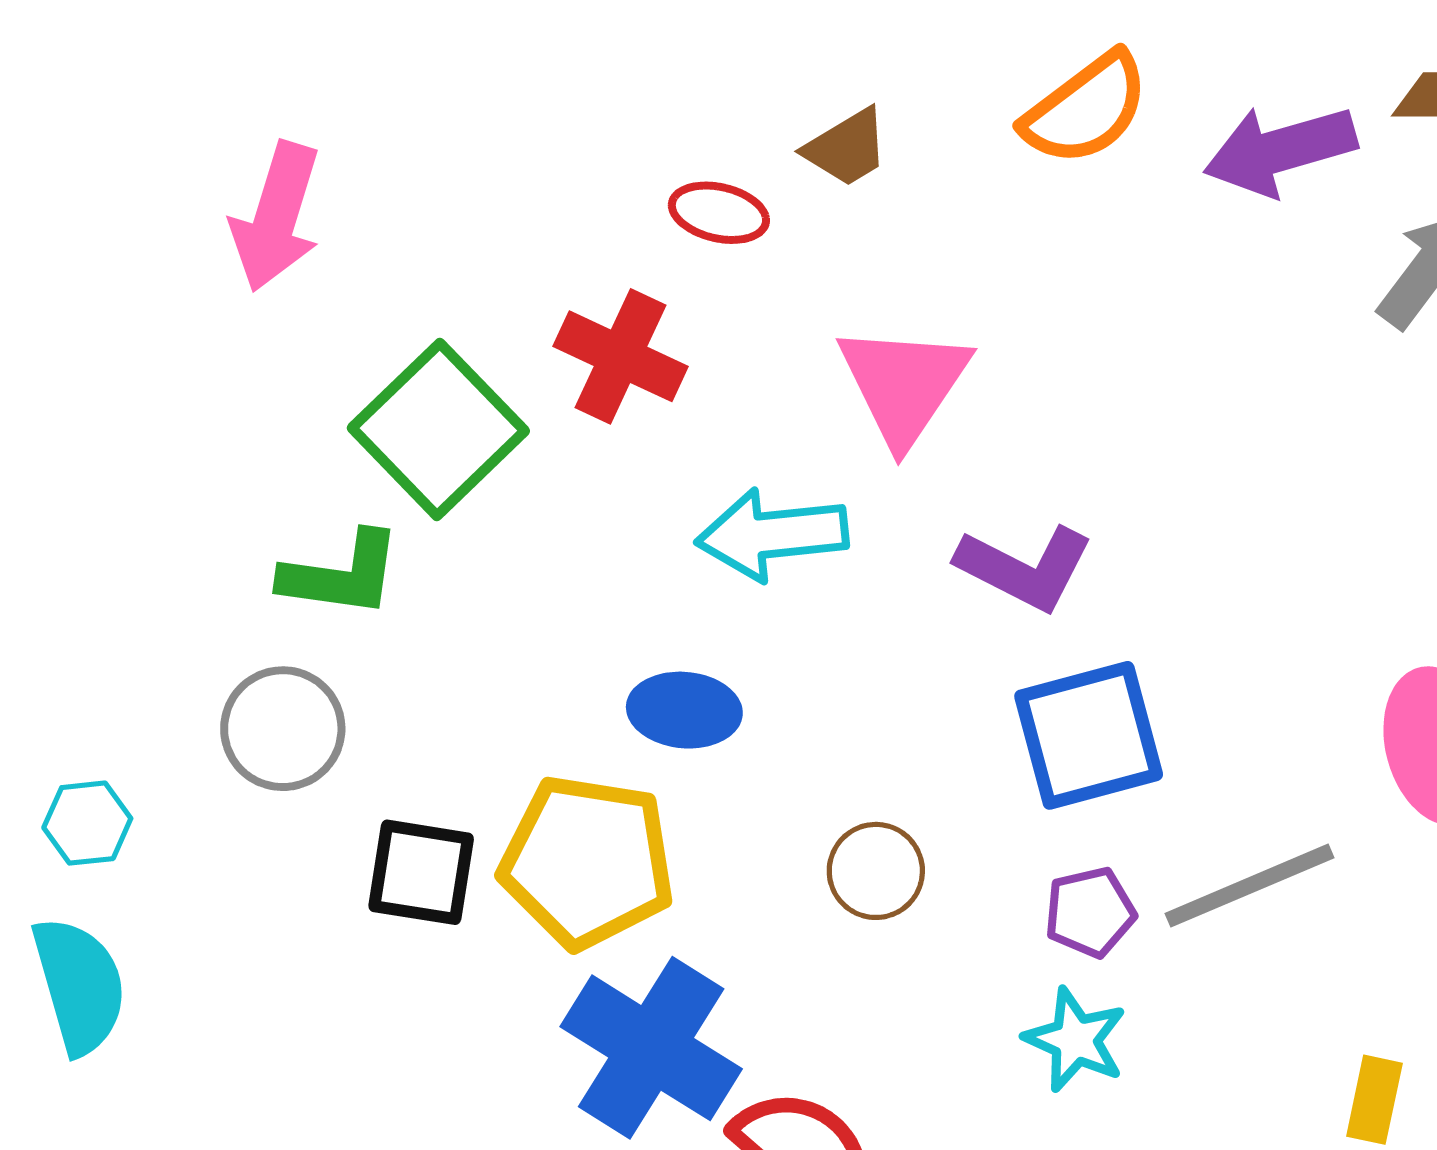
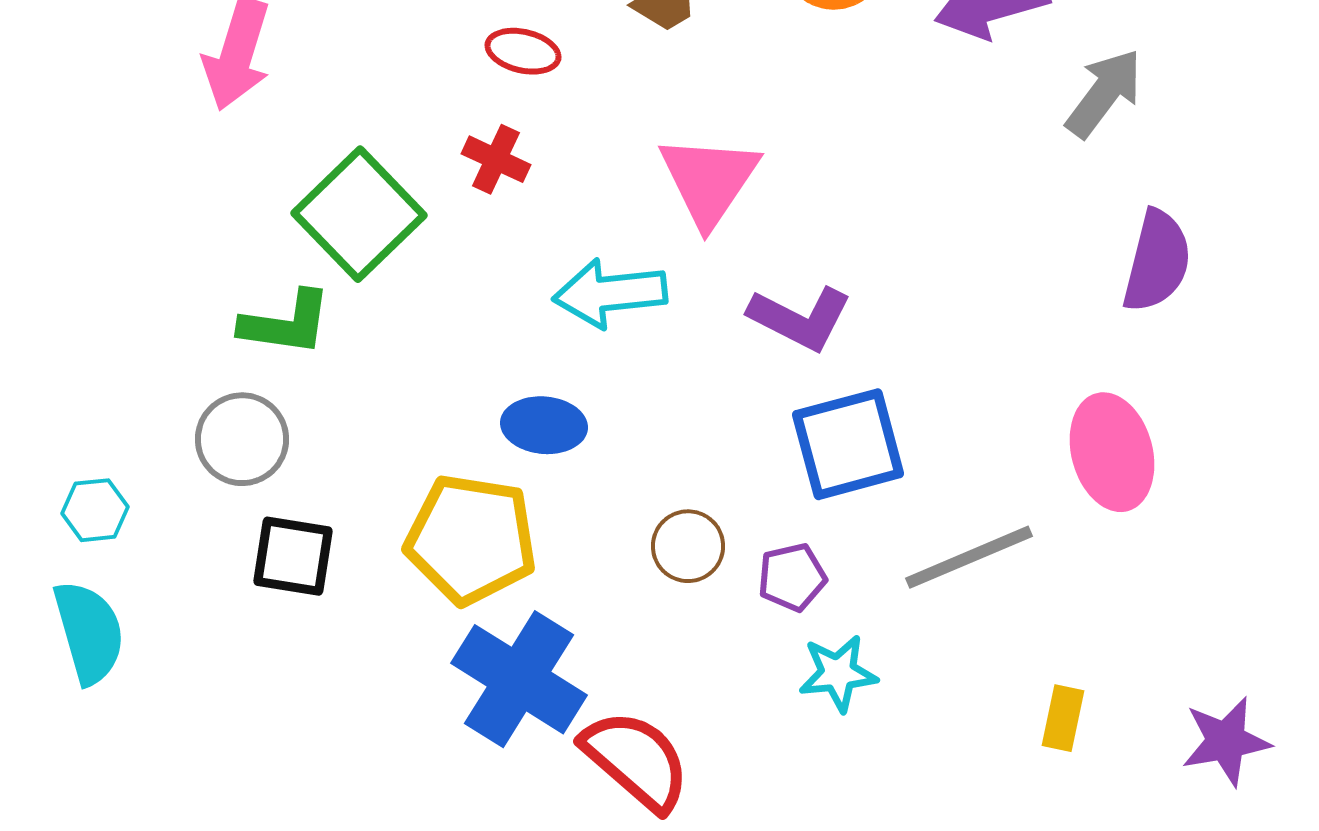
red ellipse: (719, 213) -> (523, 51), moved
red cross: (621, 356) -> (496, 159), size x0.7
black square: (421, 872) -> (293, 556), moved
purple pentagon: (1090, 912) -> (792, 577), moved
cyan star: (1075, 1040) -> (838, 673), turned -30

